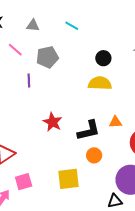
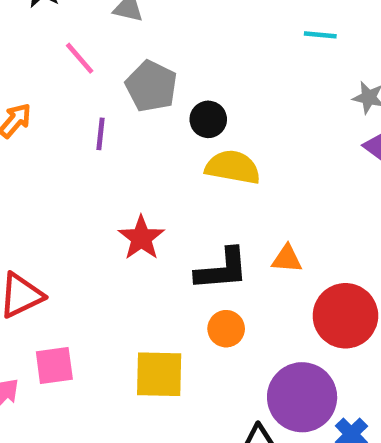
cyan line: (72, 26) -> (320, 35), moved, turned -32
gray pentagon: (47, 57) -> (151, 86), turned 30
black circle: (103, 58) -> (208, 119), moved
yellow semicircle: (100, 83) -> (233, 167), moved

